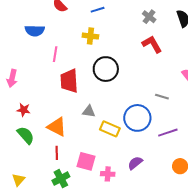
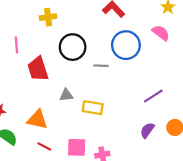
gray line: (162, 97) -> (101, 66), moved
blue circle: (137, 118) -> (126, 45), moved
red line: (57, 153) -> (44, 146), turned -48
purple semicircle: (135, 163) -> (147, 130), moved

